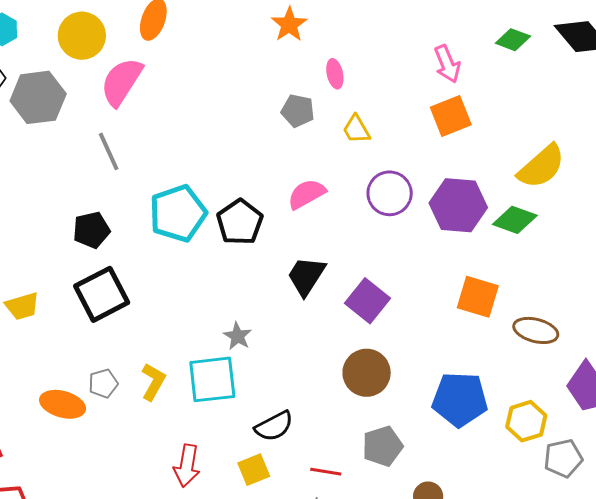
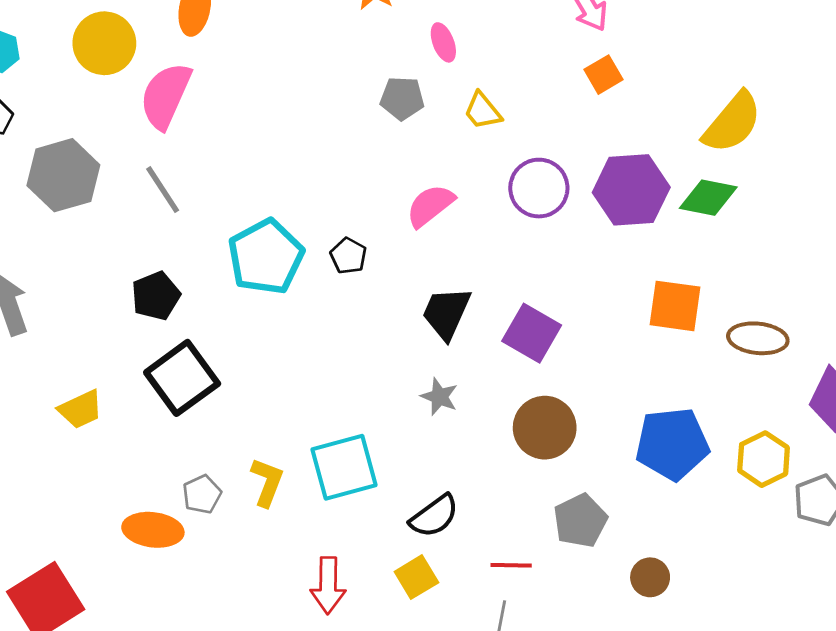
gray hexagon: (38, 97) -> (63, 175), moved
orange square: (451, 116) -> (603, 75), size x0.7
black pentagon: (240, 222) -> (348, 256), size x0.6
gray star: (238, 336) -> (439, 397), moved

